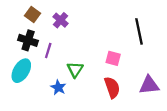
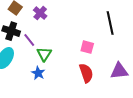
purple line: (48, 50) -> (29, 40), turned -56
green triangle: (75, 70) -> (44, 54), moved

